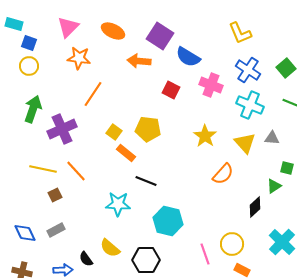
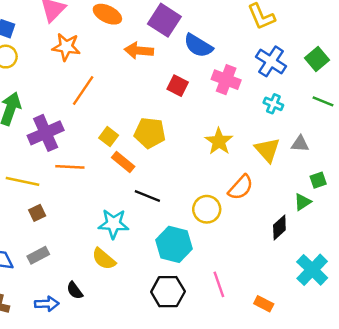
cyan cross: (250, 105) -> (273, 104), size x0.6
green square: (287, 168) -> (318, 180), turned -32
orange line: (76, 171) -> (70, 167), moved, turned -45
yellow circle: (232, 244) -> (207, 209), moved
yellow semicircle: (110, 248) -> (104, 259), moved
black hexagon: (146, 260) -> (168, 292), moved

